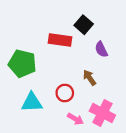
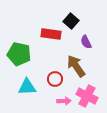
brown arrow: (89, 78) -> (76, 66), size x1.6
pink arrow: (75, 119) -> (64, 101), turned -32

